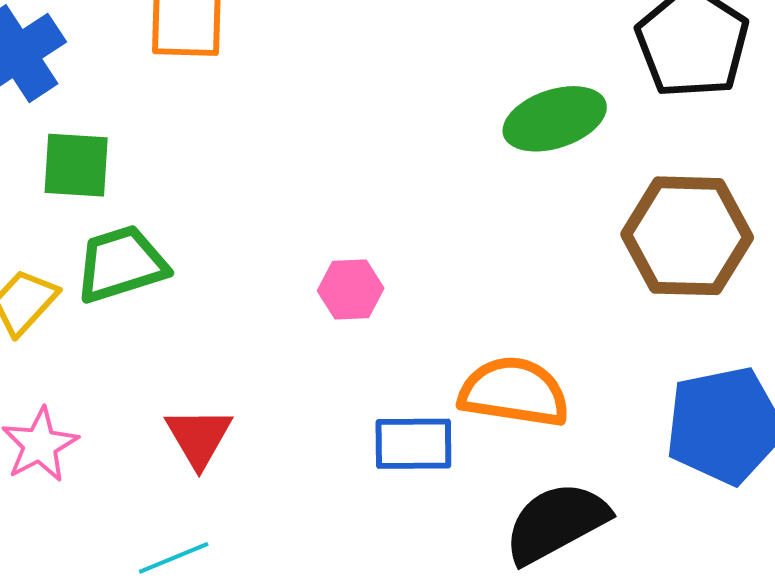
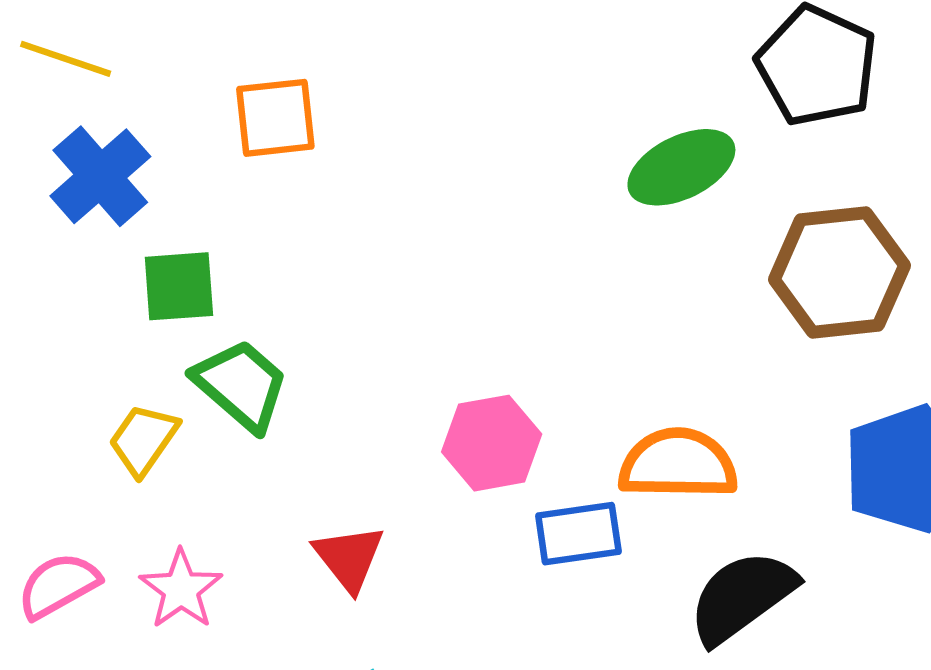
green trapezoid: (121, 264) -> (241, 385), turned 66
pink hexagon: (351, 290) -> (492, 443), moved, size x1.4

